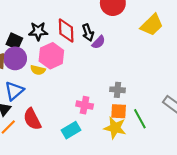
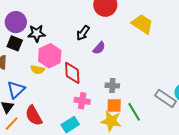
yellow trapezoid: (152, 25) -> (142, 24), turned -100
red diamond: (66, 31) -> (72, 73), moved
black arrow: (88, 33) -> (83, 33), turned 56
purple semicircle: (99, 42) -> (99, 48), moved
purple circle: (15, 58) -> (16, 22), moved

